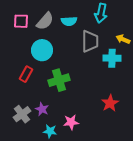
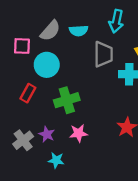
pink square: (21, 21) -> (22, 46), moved
pink star: (71, 122) -> (79, 133), moved

